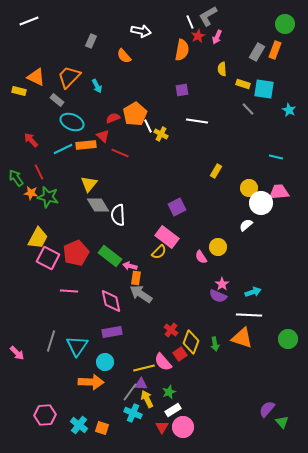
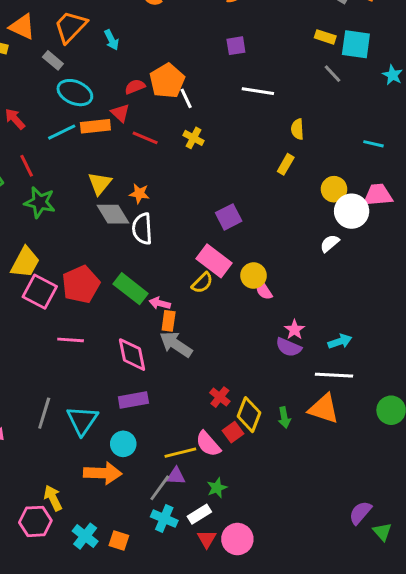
yellow semicircle: (222, 69) -> (297, 129), moved
yellow cross: (161, 134) -> (193, 138), moved
orange star: (31, 193) -> (139, 194), moved
yellow circle: (218, 247) -> (253, 276), moved
yellow arrow: (147, 399) -> (53, 498), moved
white rectangle: (173, 410) -> (199, 514), moved

